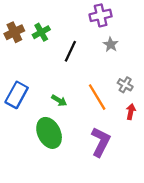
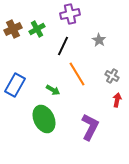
purple cross: (101, 15) -> (70, 14), moved
orange line: (97, 97) -> (77, 74), moved

